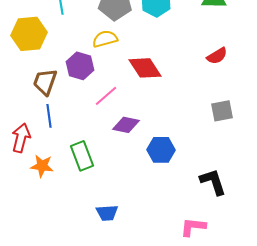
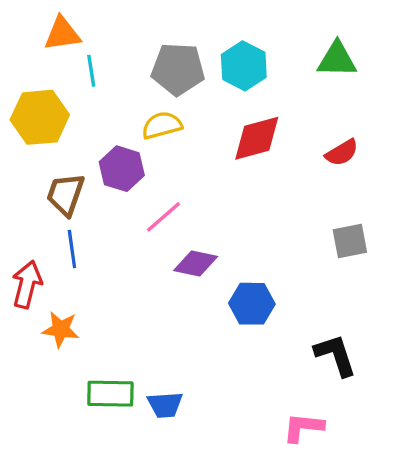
red diamond: (145, 68) -> (257, 138), moved, turned -72
green rectangle: (82, 156) -> (110, 394), moved, turned -68

